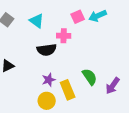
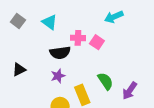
pink square: (78, 17) -> (97, 42), moved, turned -32
purple star: (49, 80) -> (58, 76), moved

